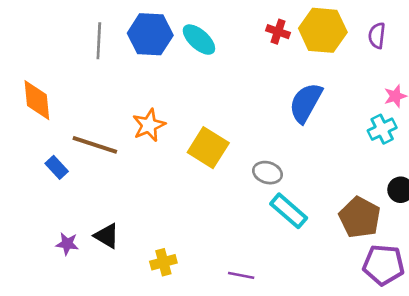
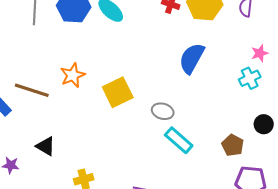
yellow square: (208, 148) -> (118, 92), turned 32
brown pentagon: (360, 217) -> (233, 145), size x0.7
black triangle: (107, 236) -> (46, 146), moved

